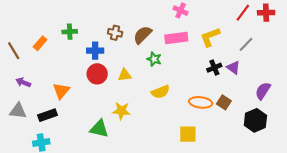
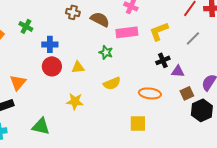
green cross: (70, 32) -> (26, 26), turned 32
brown cross: (115, 33) -> (73, 12), moved
brown semicircle: (143, 35) -> (100, 19), moved, turned 72
purple triangle: (233, 68) -> (178, 71), moved, turned -32
brown square: (224, 102) -> (187, 93), moved, turned 32
green triangle: (99, 129) -> (41, 126), moved

